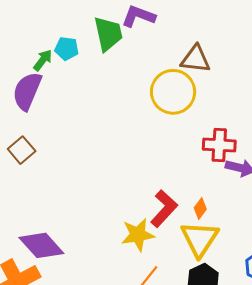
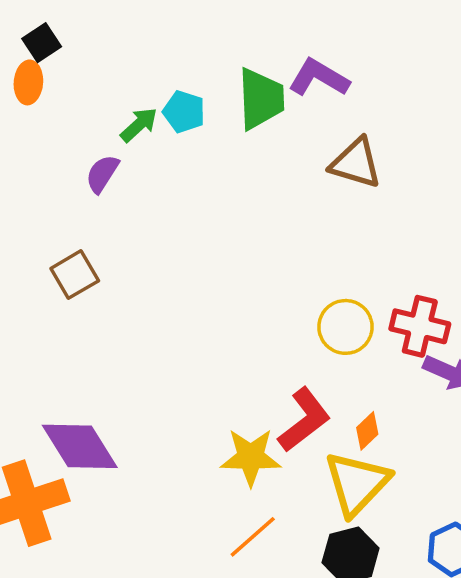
brown triangle: (196, 59) -> (356, 163), moved
purple semicircle: (27, 91) -> (102, 174), size x0.6
yellow circle: (173, 92) -> (345, 327), moved, size x0.7

